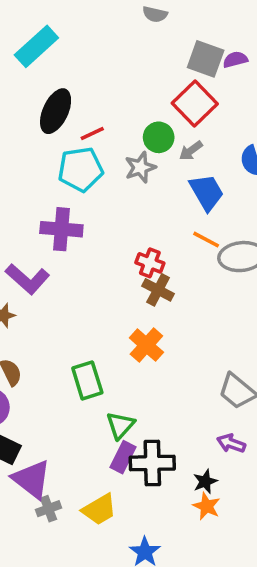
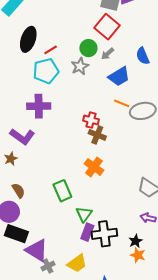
blue trapezoid: (207, 192) -> (119, 76), turned 95

